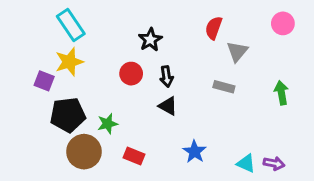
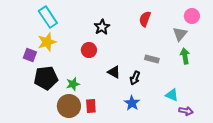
gray triangle: (237, 51) -> (180, 34), moved
black arrow: (166, 77) -> (135, 78), moved, turned 32
green arrow: (281, 93) -> (185, 56), moved
brown circle: (84, 152) -> (69, 106), moved
red rectangle: (134, 156) -> (91, 106), turned 64
cyan triangle: (246, 163) -> (172, 95), moved

